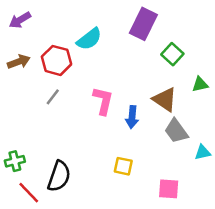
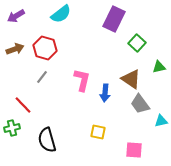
cyan semicircle: (89, 39) -> (61, 14), moved
black semicircle: (59, 176) -> (47, 140), turned 145
red line: (29, 193) -> (23, 105), moved

